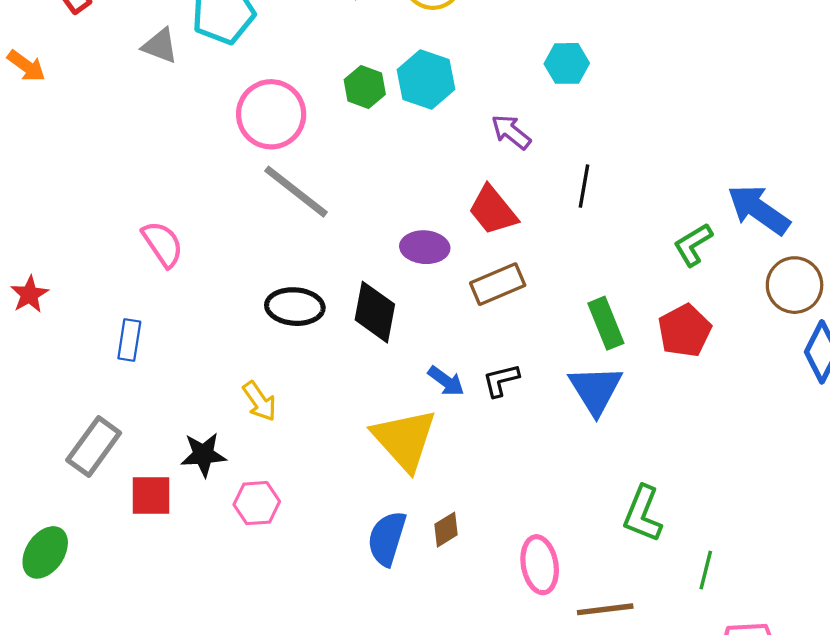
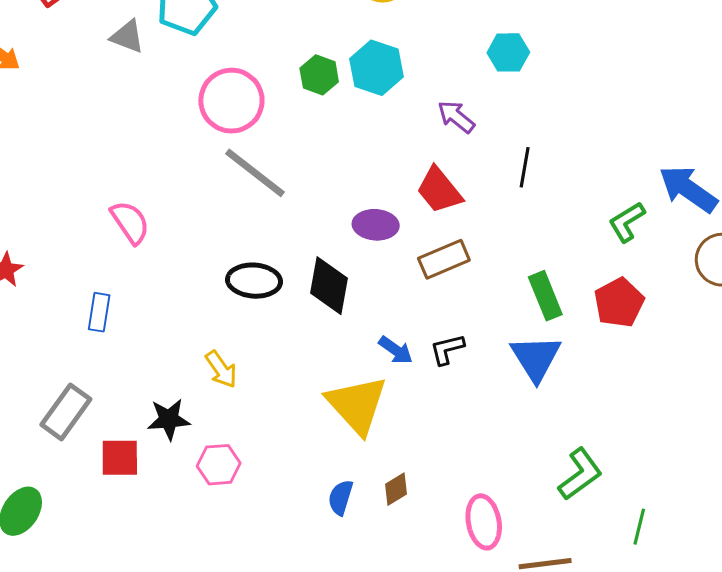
green L-shape: (643, 514) -> (580, 474), turned -148
blue semicircle: (387, 538) -> (341, 498), size x0.7

